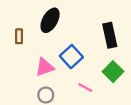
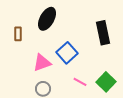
green square: (113, 72) -> (106, 82), moved

